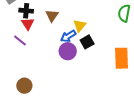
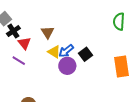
black cross: (26, 11) -> (13, 31), moved, turned -32
yellow triangle: (80, 26) -> (54, 52), moved, turned -32

